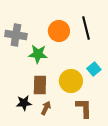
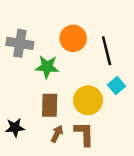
black line: (86, 28) -> (107, 51), moved
black star: (24, 103) -> (15, 128), moved
brown L-shape: (84, 108) -> (84, 134), moved

